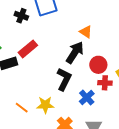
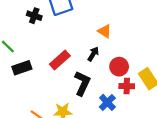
red rectangle: (28, 49) -> (60, 60), moved
black arrow: (75, 52) -> (93, 54), size x0.6

